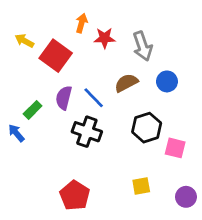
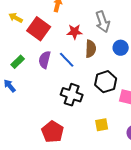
red star: (105, 38) -> (75, 32), moved
brown semicircle: (126, 83) -> (91, 49), turned 120
green rectangle: (33, 110) -> (18, 62), moved
black cross: (87, 132) -> (72, 95), moved

